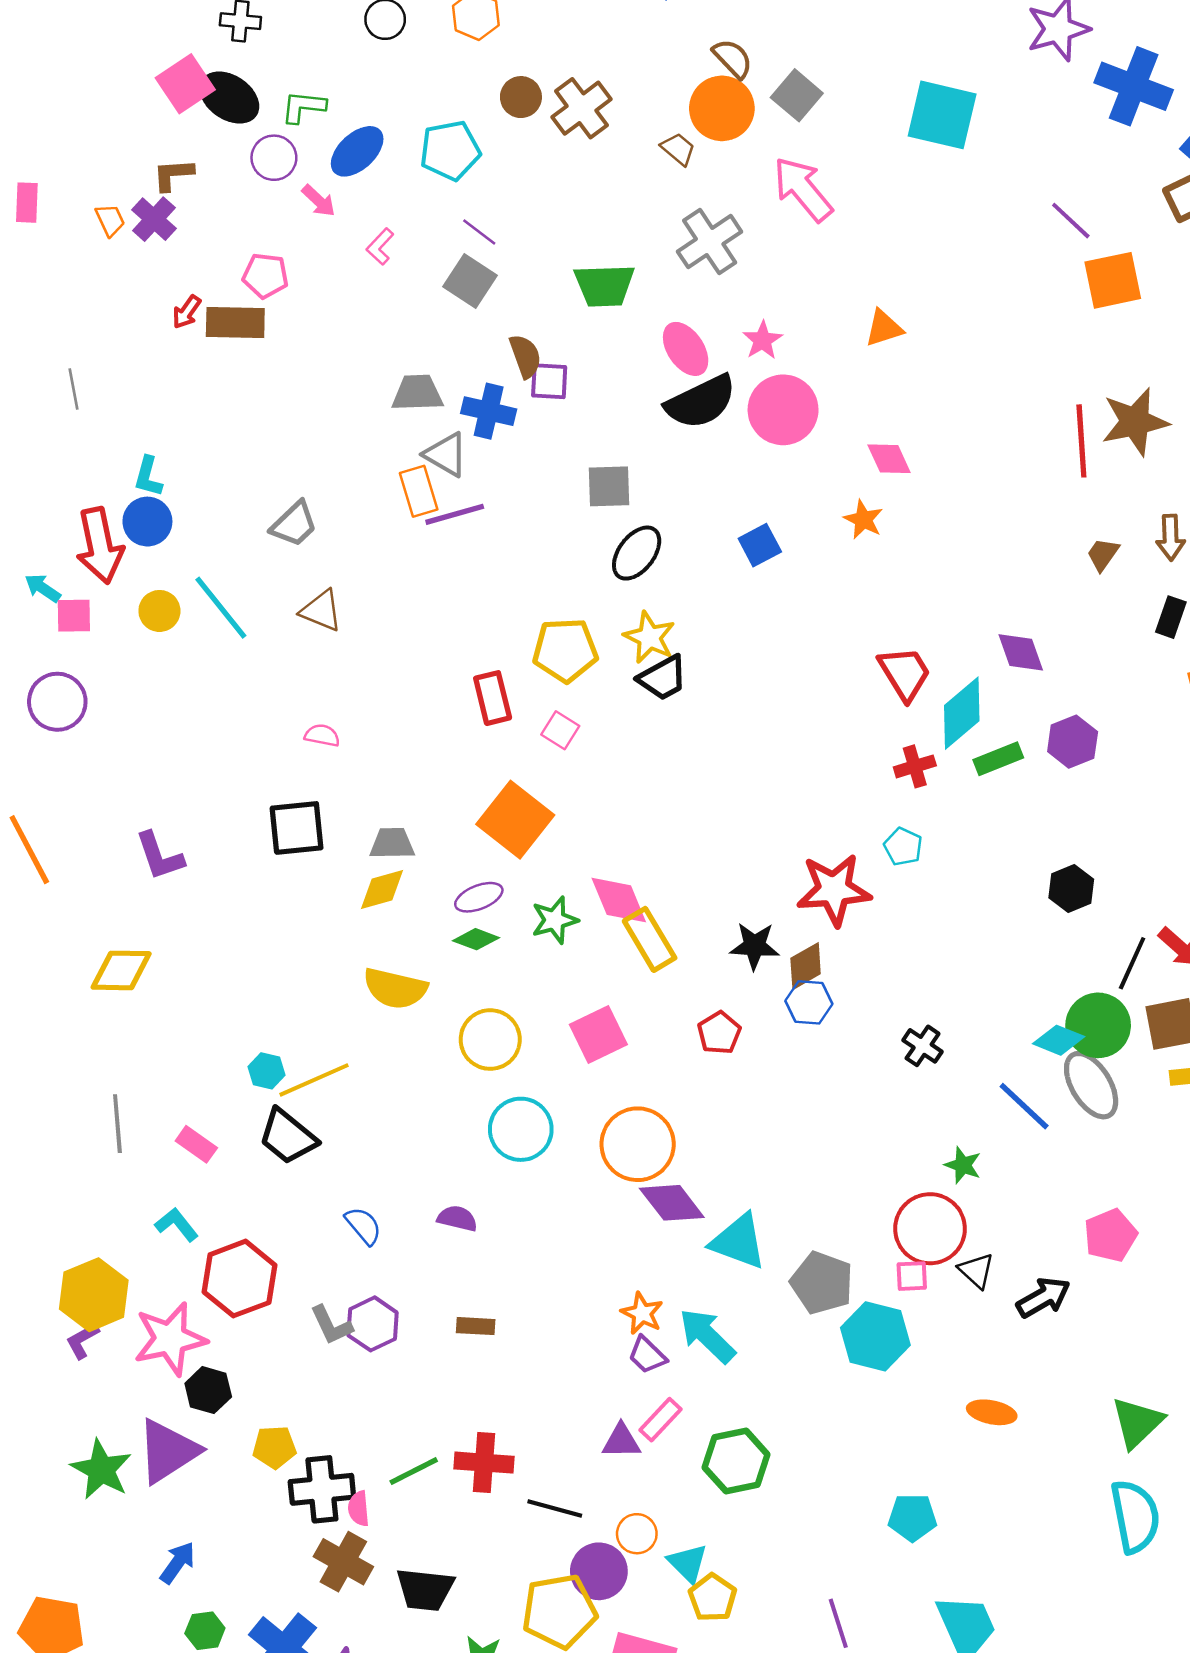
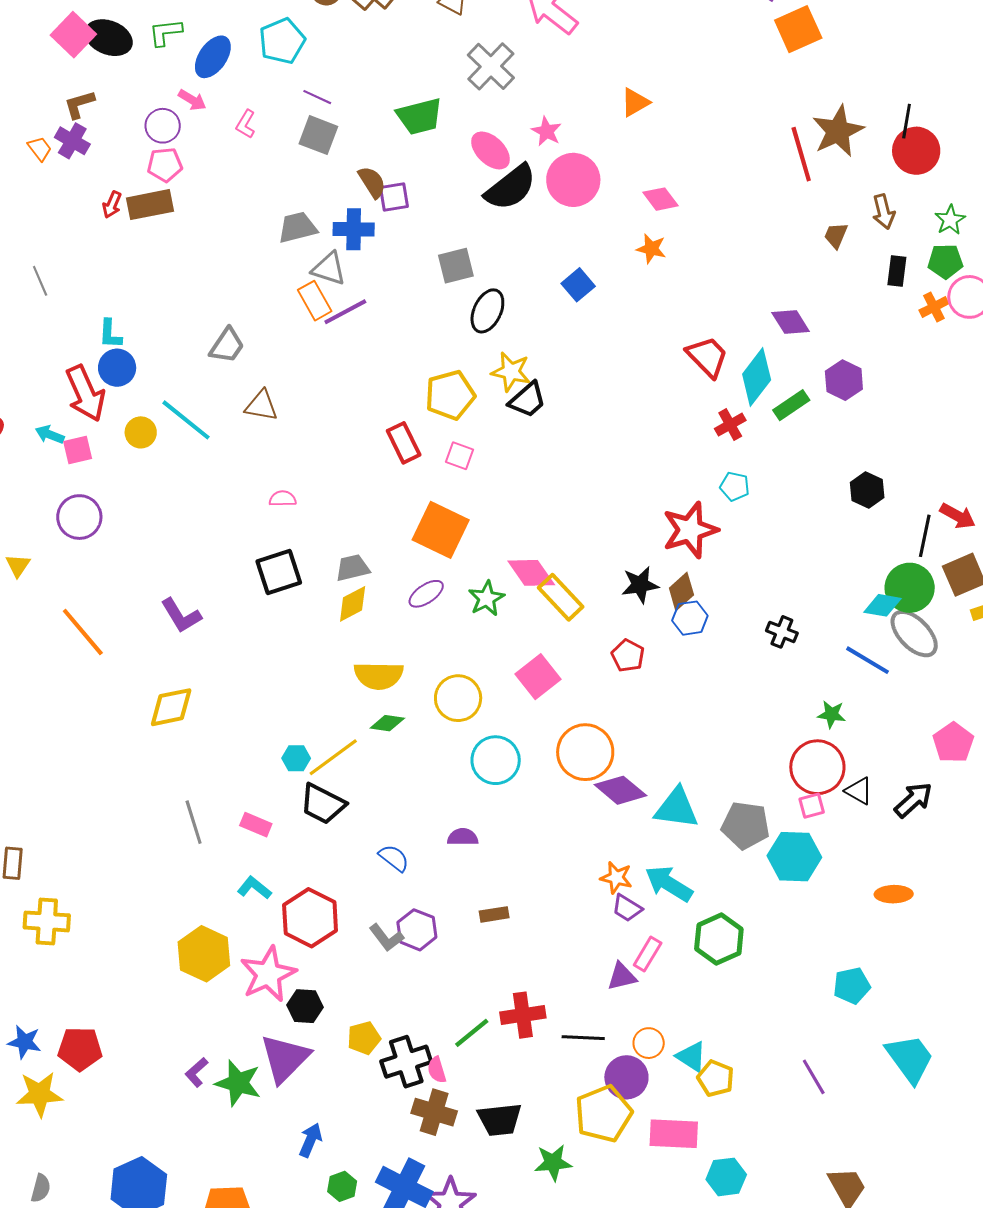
purple circle: (274, 158) -> (163, 126), moved
green diamond: (476, 939) -> (387, 723), moved
purple L-shape: (82, 1341) -> (197, 1072), moved
green hexagon: (736, 1461) -> (719, 939), moved

